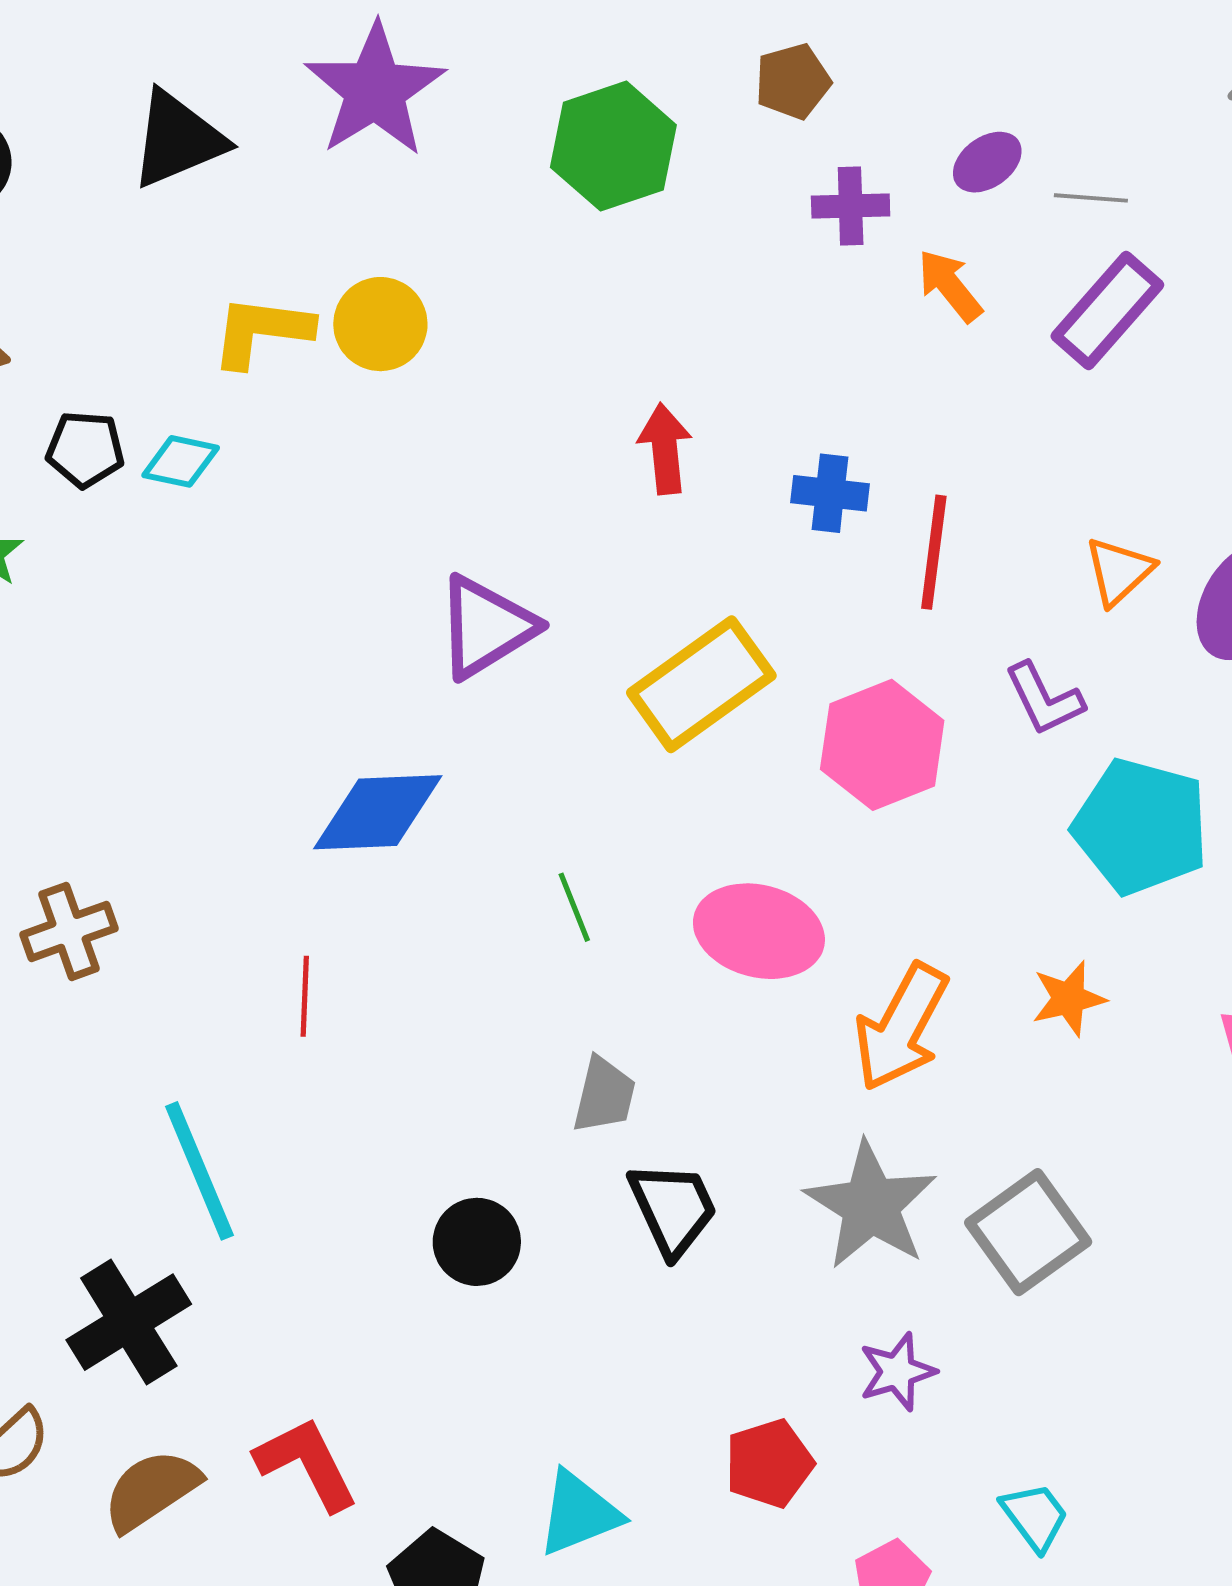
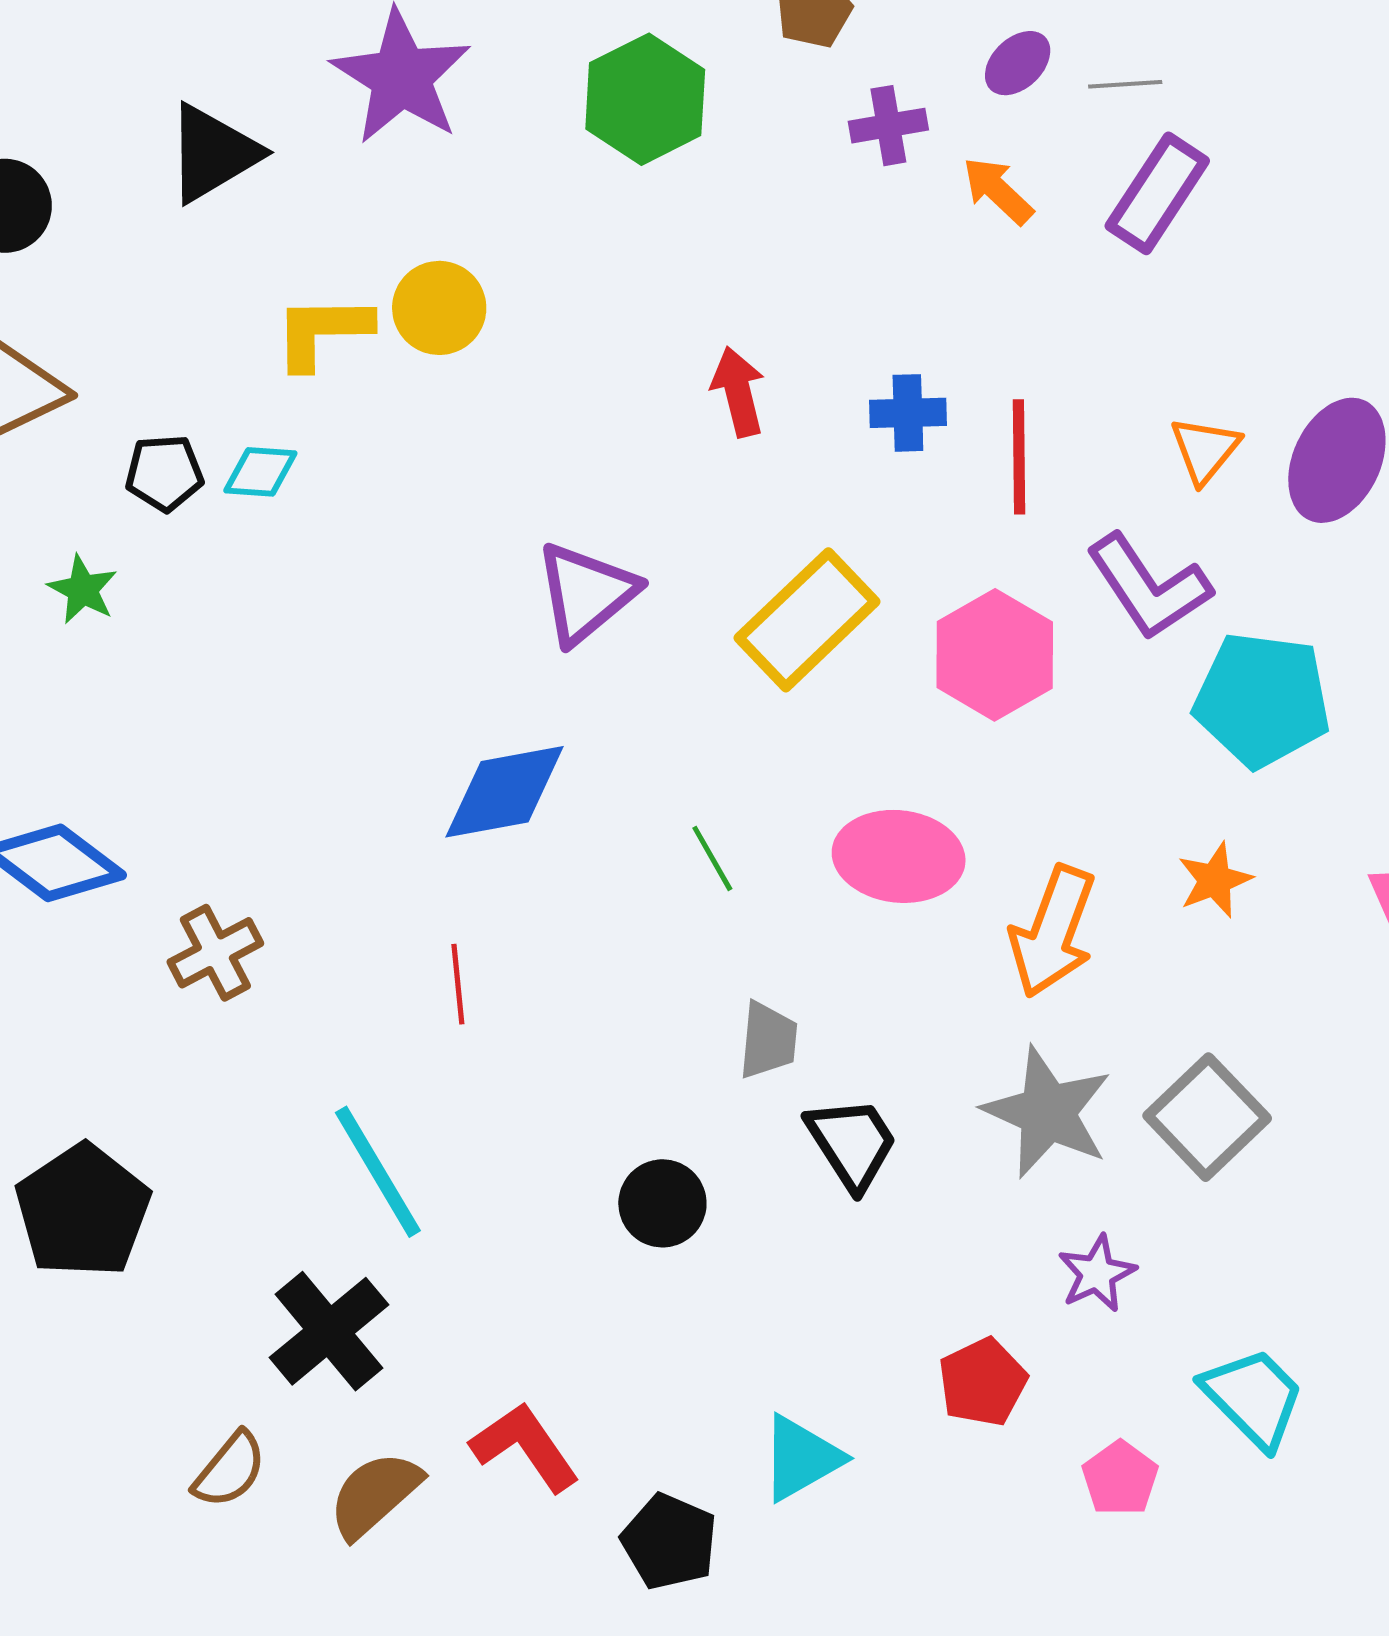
purple L-shape: (1044, 699) -> (1149, 587), size x1.5
cyan trapezoid: (1035, 1516) -> (1253, 1398), size x1.5

